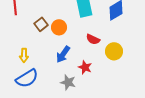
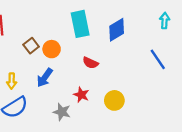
yellow circle: (114, 51) -> (114, 100), moved
blue arrow: (63, 54) -> (45, 78), moved

